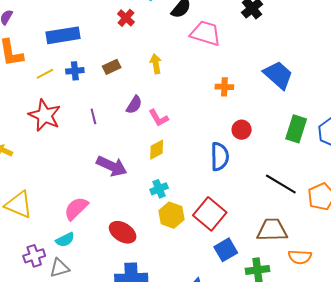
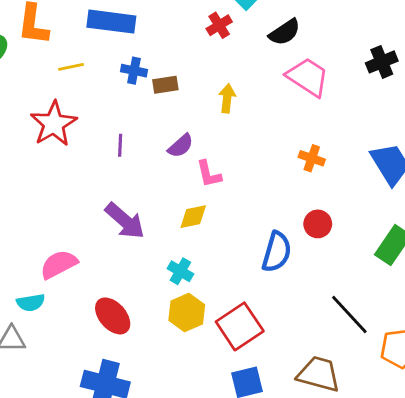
red cross: (126, 18) -> (219, 25), moved
blue cross: (75, 71) -> (134, 71), moved
cyan cross: (159, 189) -> (180, 271), turned 36

